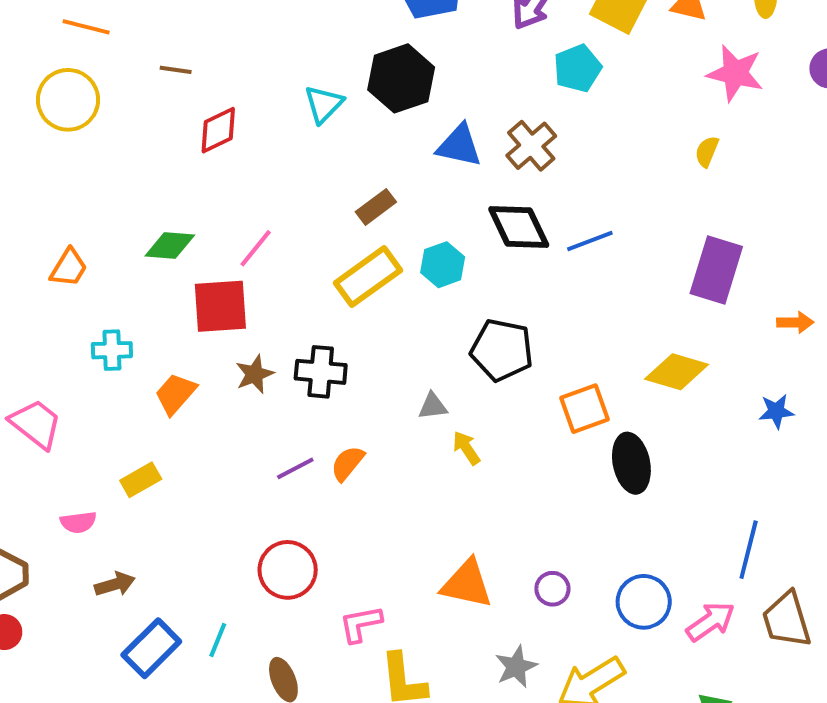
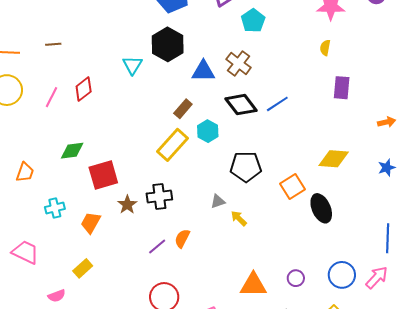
brown line: (176, 70) -> (53, 44), moved
brown rectangle: (376, 207) -> (183, 109), moved
pink line: (256, 248) -> (51, 97), moved
purple rectangle: (716, 270) -> (342, 88), moved, size x0.7

